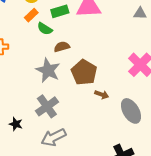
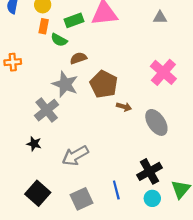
orange rectangle: (31, 15) -> (44, 26), turned -32
gray cross: (47, 106) -> (47, 110), moved

